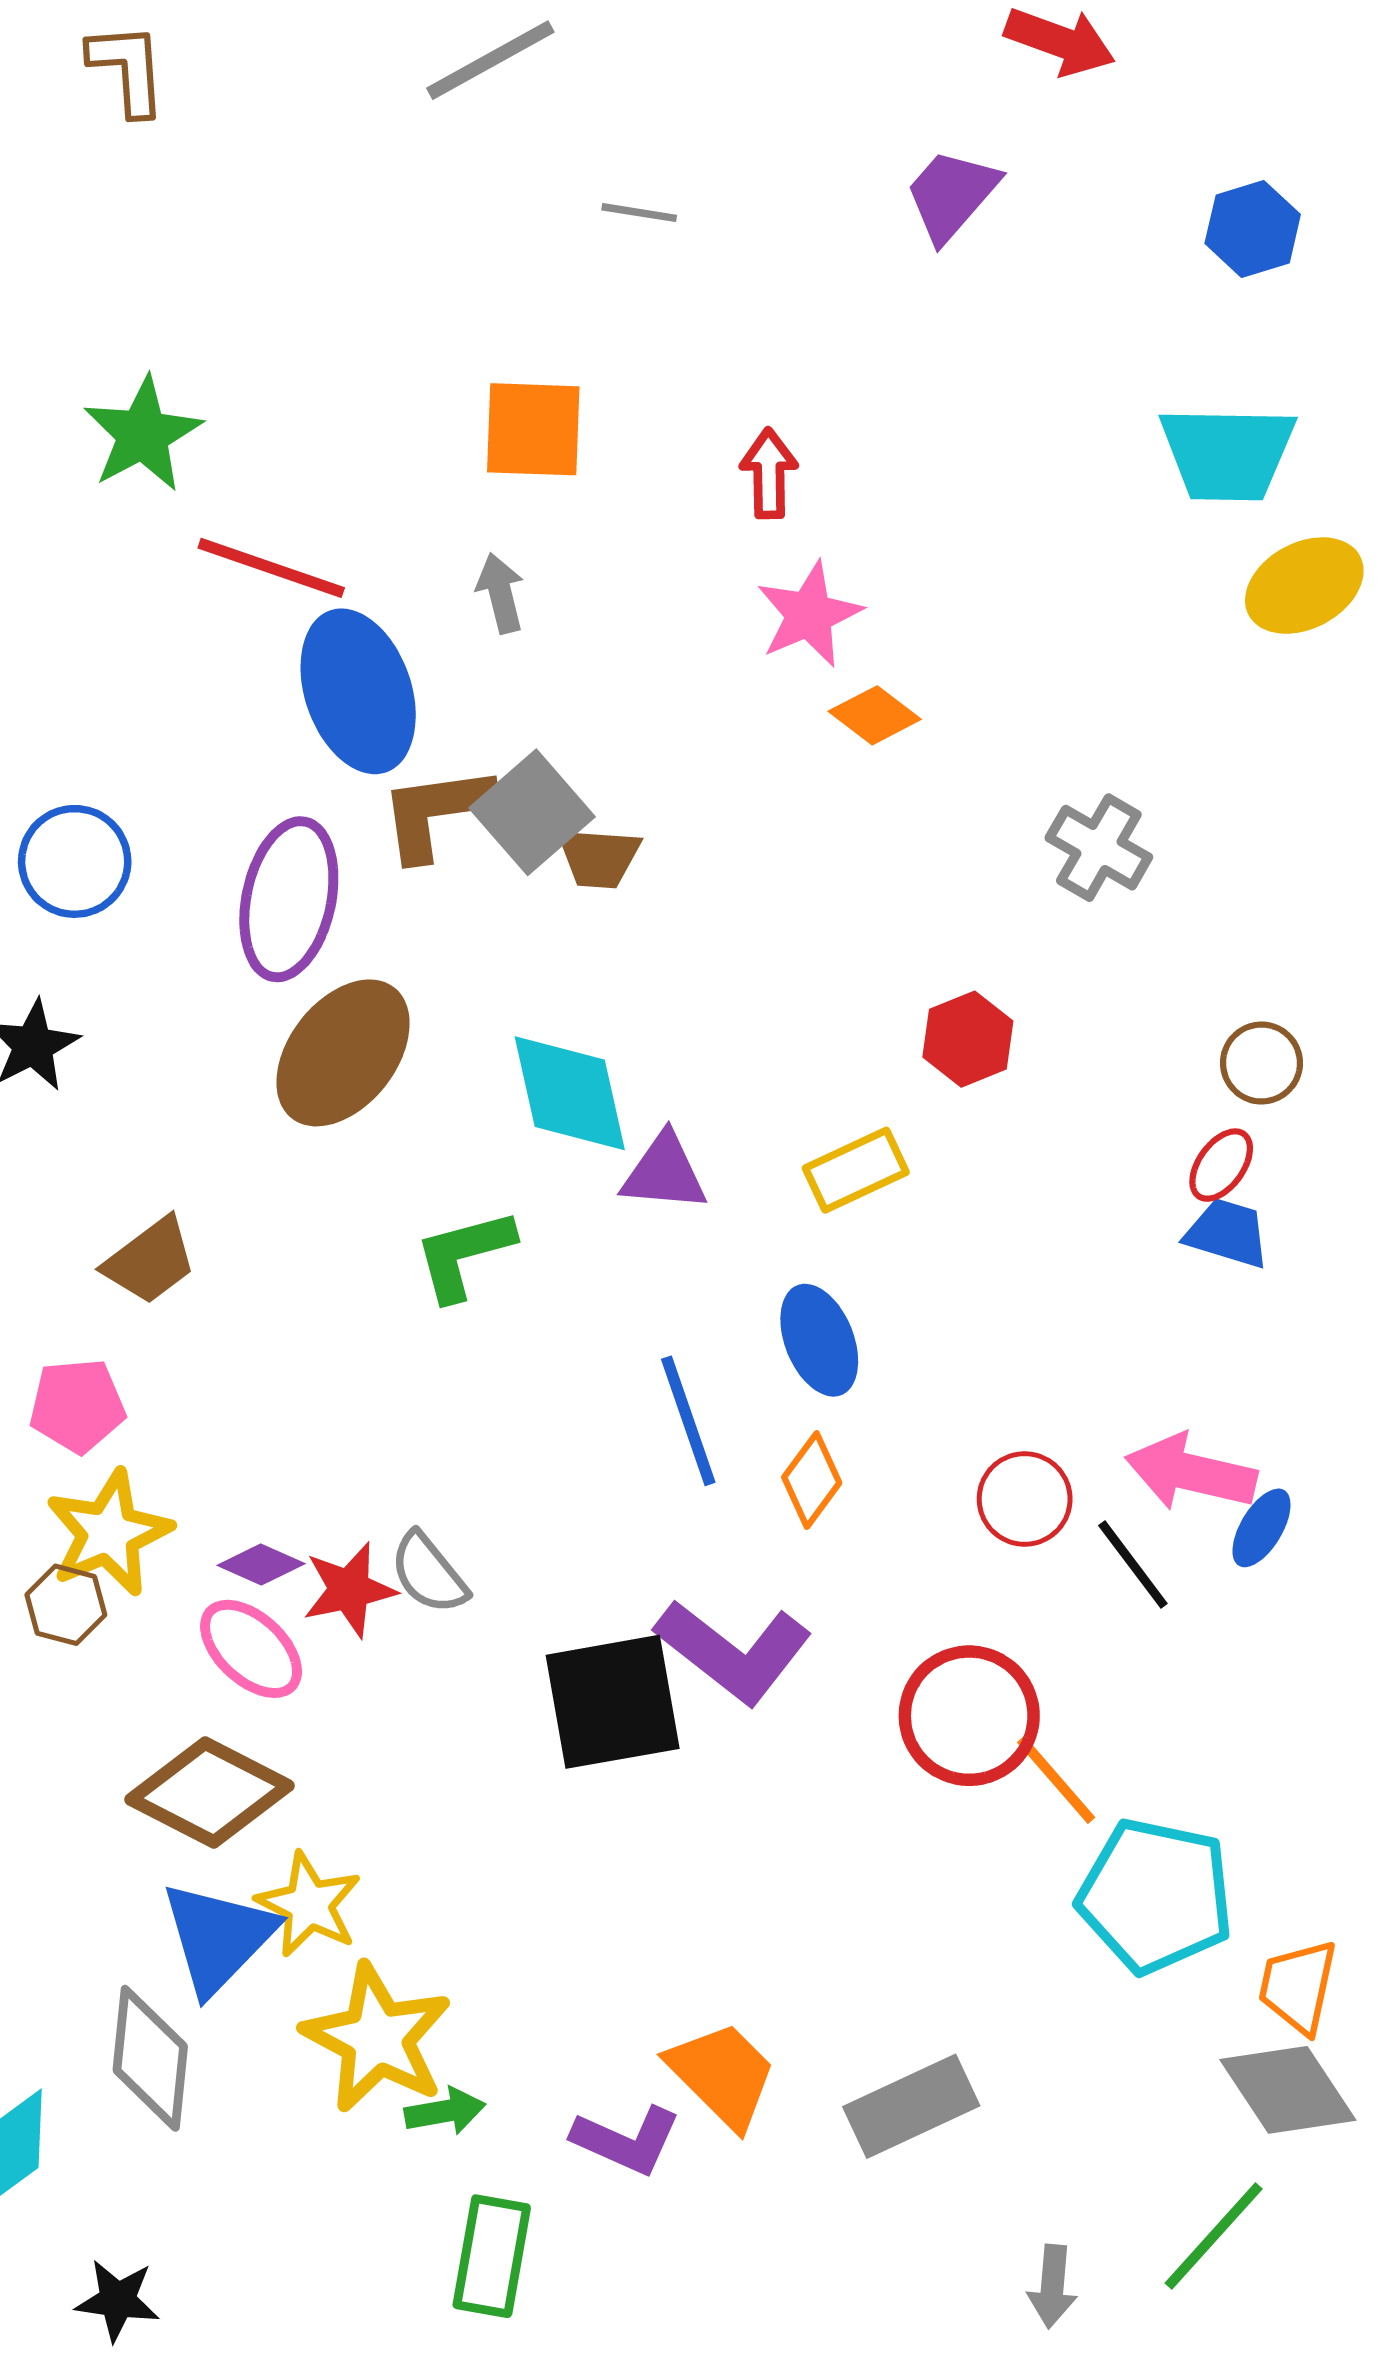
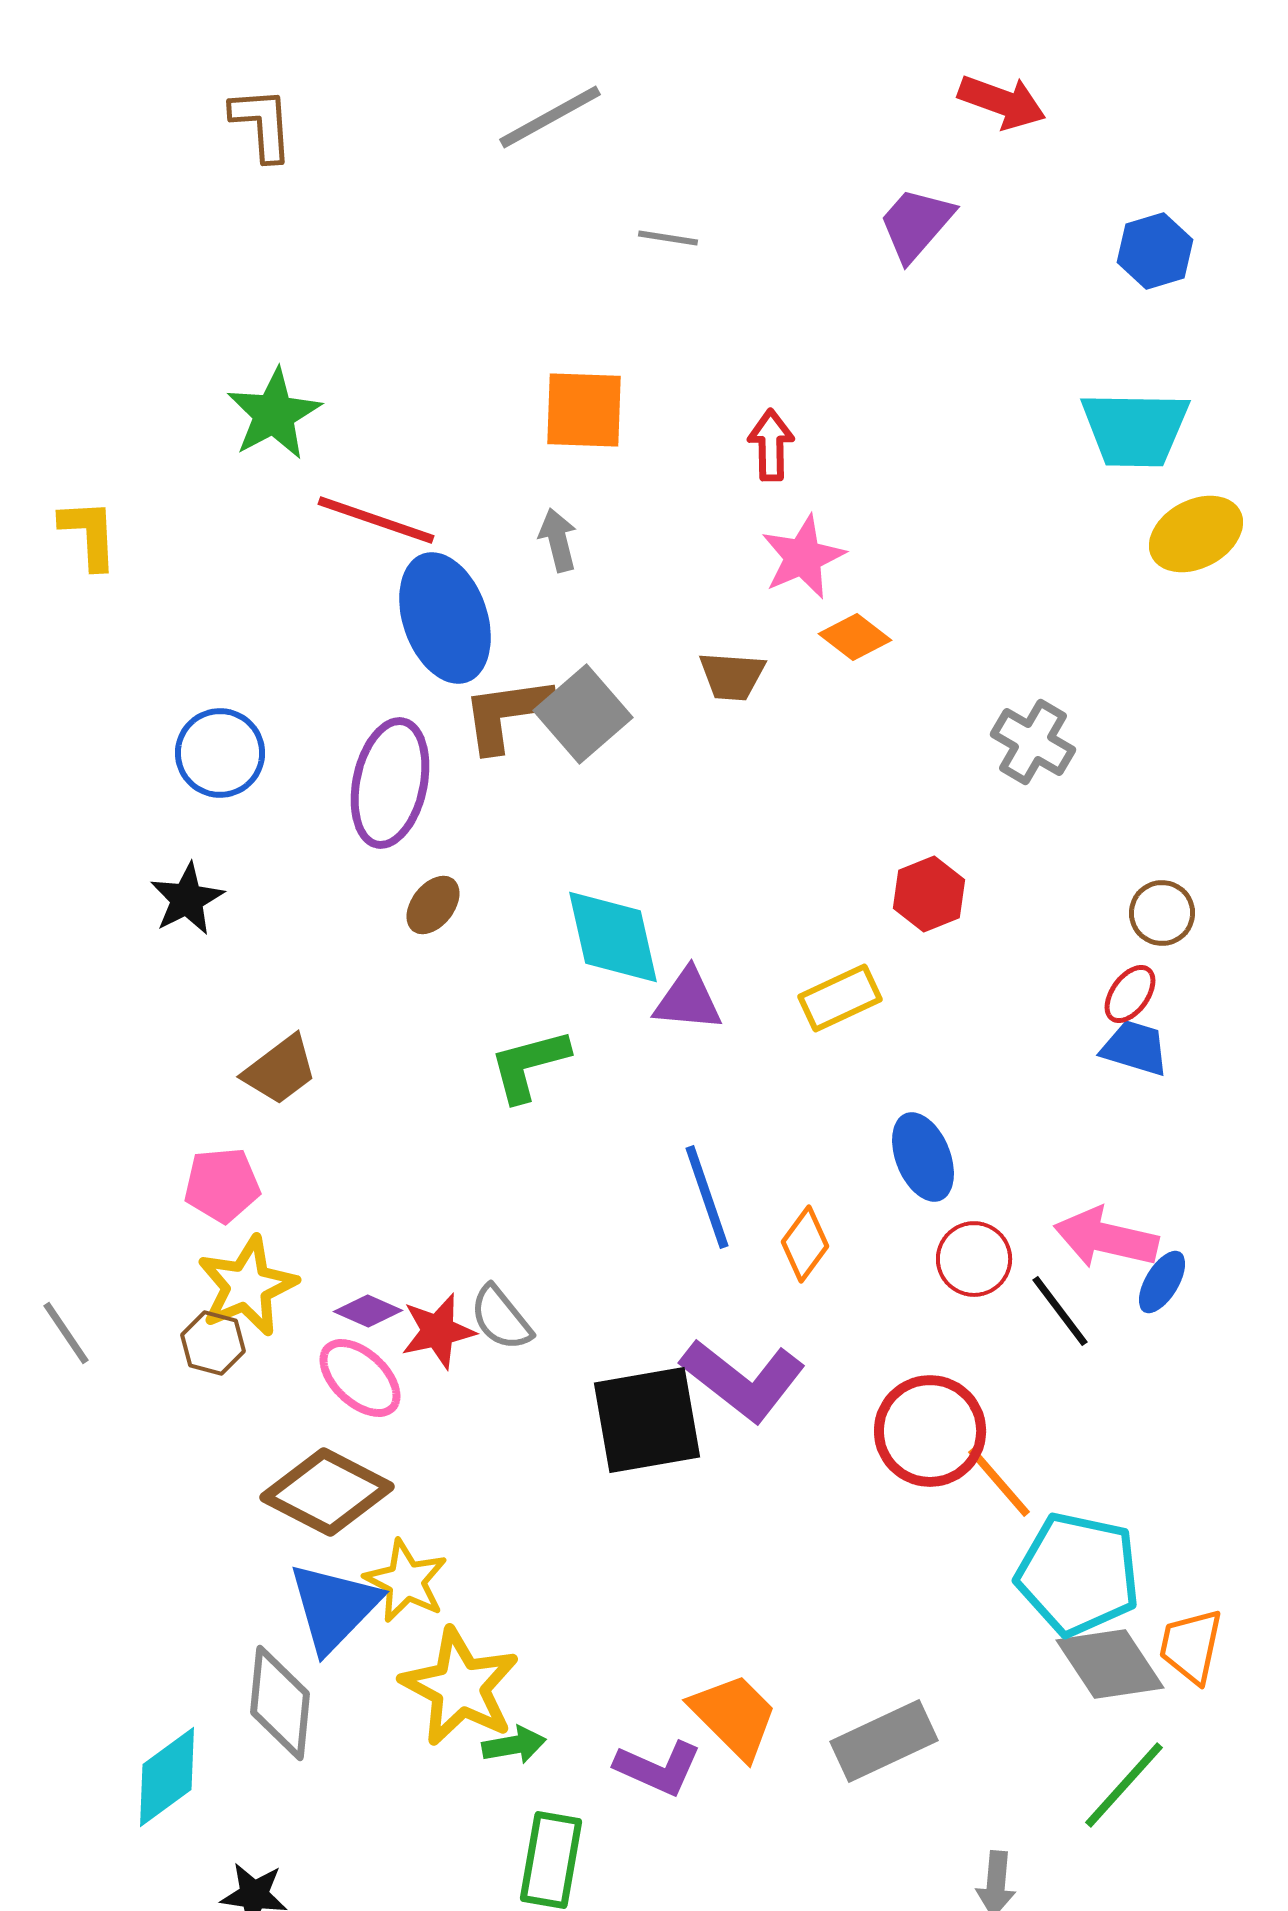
brown trapezoid: (599, 858) -> (732, 676), moved
brown ellipse: (343, 1053) -> (433, 905), size x0.5
blue ellipse: (819, 1340) -> (923, 1157), moved
gray diamond: (1288, 2090) -> (1110, 1664), moved
green line: (1214, 2236) -> (1124, 1785), moved

